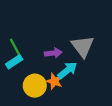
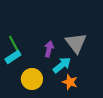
purple arrow: (53, 53) -> (49, 49), turned -70
orange star: (54, 81) -> (70, 82), moved

